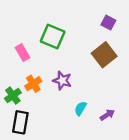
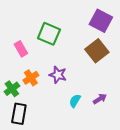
purple square: (108, 23) -> (101, 21), size x1.6
purple arrow: (107, 115) -> (100, 99), moved

